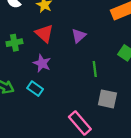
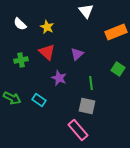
purple star: (42, 63) -> (59, 78), moved
gray square: (107, 99) -> (87, 106), moved

